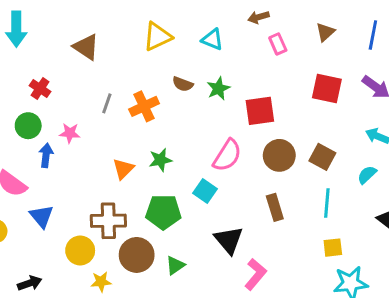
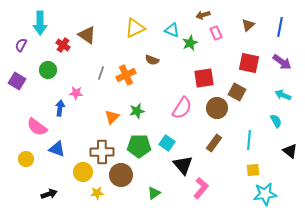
red cross: (40, 89) -> (63, 45), moved
green star: (218, 89) -> (190, 43), moved
green circle: (28, 126) -> (48, 70), moved
brown square: (322, 157) -> (237, 92), moved
cyan semicircle: (367, 175) -> (276, 121), turned 104
cyan square: (205, 191) -> (167, 143), moved
brown rectangle: (275, 207) -> (214, 143), turned 54
blue triangle: (42, 216) -> (57, 149), turned -30
green triangle: (175, 265) -> (154, 193), moved

